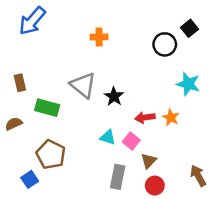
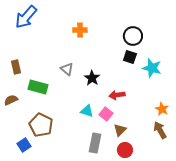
black square: (189, 28) -> (130, 57), moved, turned -32
gray triangle: (83, 85) -> (67, 69), size x0.6
orange star: (171, 117) -> (162, 109), moved
brown arrow: (198, 176) -> (160, 130), moved

